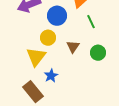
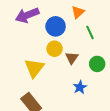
yellow circle: (48, 38) -> (55, 49), moved
blue star: (51, 76) -> (80, 87), moved

